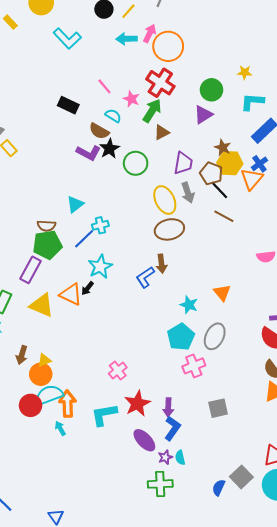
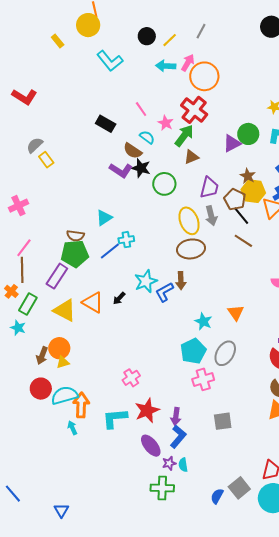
green circle: (212, 90) -> (248, 134), moved
black star: (109, 149) -> (141, 168), turned -30
cyan star: (100, 267) -> (146, 281), moved
black arrow: (87, 288) -> (119, 298), moved
orange circle: (41, 374) -> (59, 348), moved
red circle: (31, 405) -> (41, 389), moved

